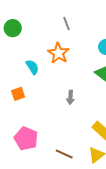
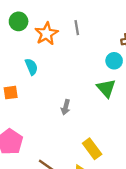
orange star: (58, 53) -> (46, 34), moved

